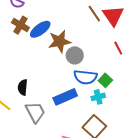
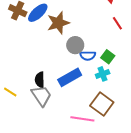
gray circle: (75, 55) -> (75, 45), moved
blue semicircle: (85, 77) -> (88, 56), size x0.7
black semicircle: (23, 87) -> (40, 80), moved

